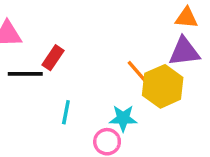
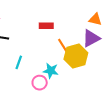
purple triangle: (184, 52) -> (91, 38), turned -30
red rectangle: (53, 58) -> (46, 26), moved, turned 48

